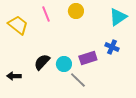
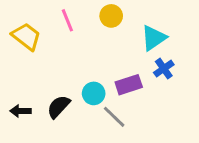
cyan triangle: (118, 17) -> (154, 38), moved
blue cross: (112, 47) -> (164, 69), turned 32
black semicircle: (42, 62) -> (59, 107), moved

